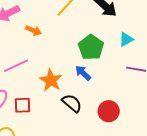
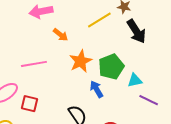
cyan triangle: (126, 39) -> (135, 80), moved
orange star: (51, 80) -> (81, 61), moved

